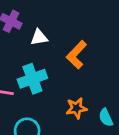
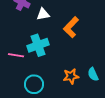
orange star: (76, 108) -> (71, 76), moved

